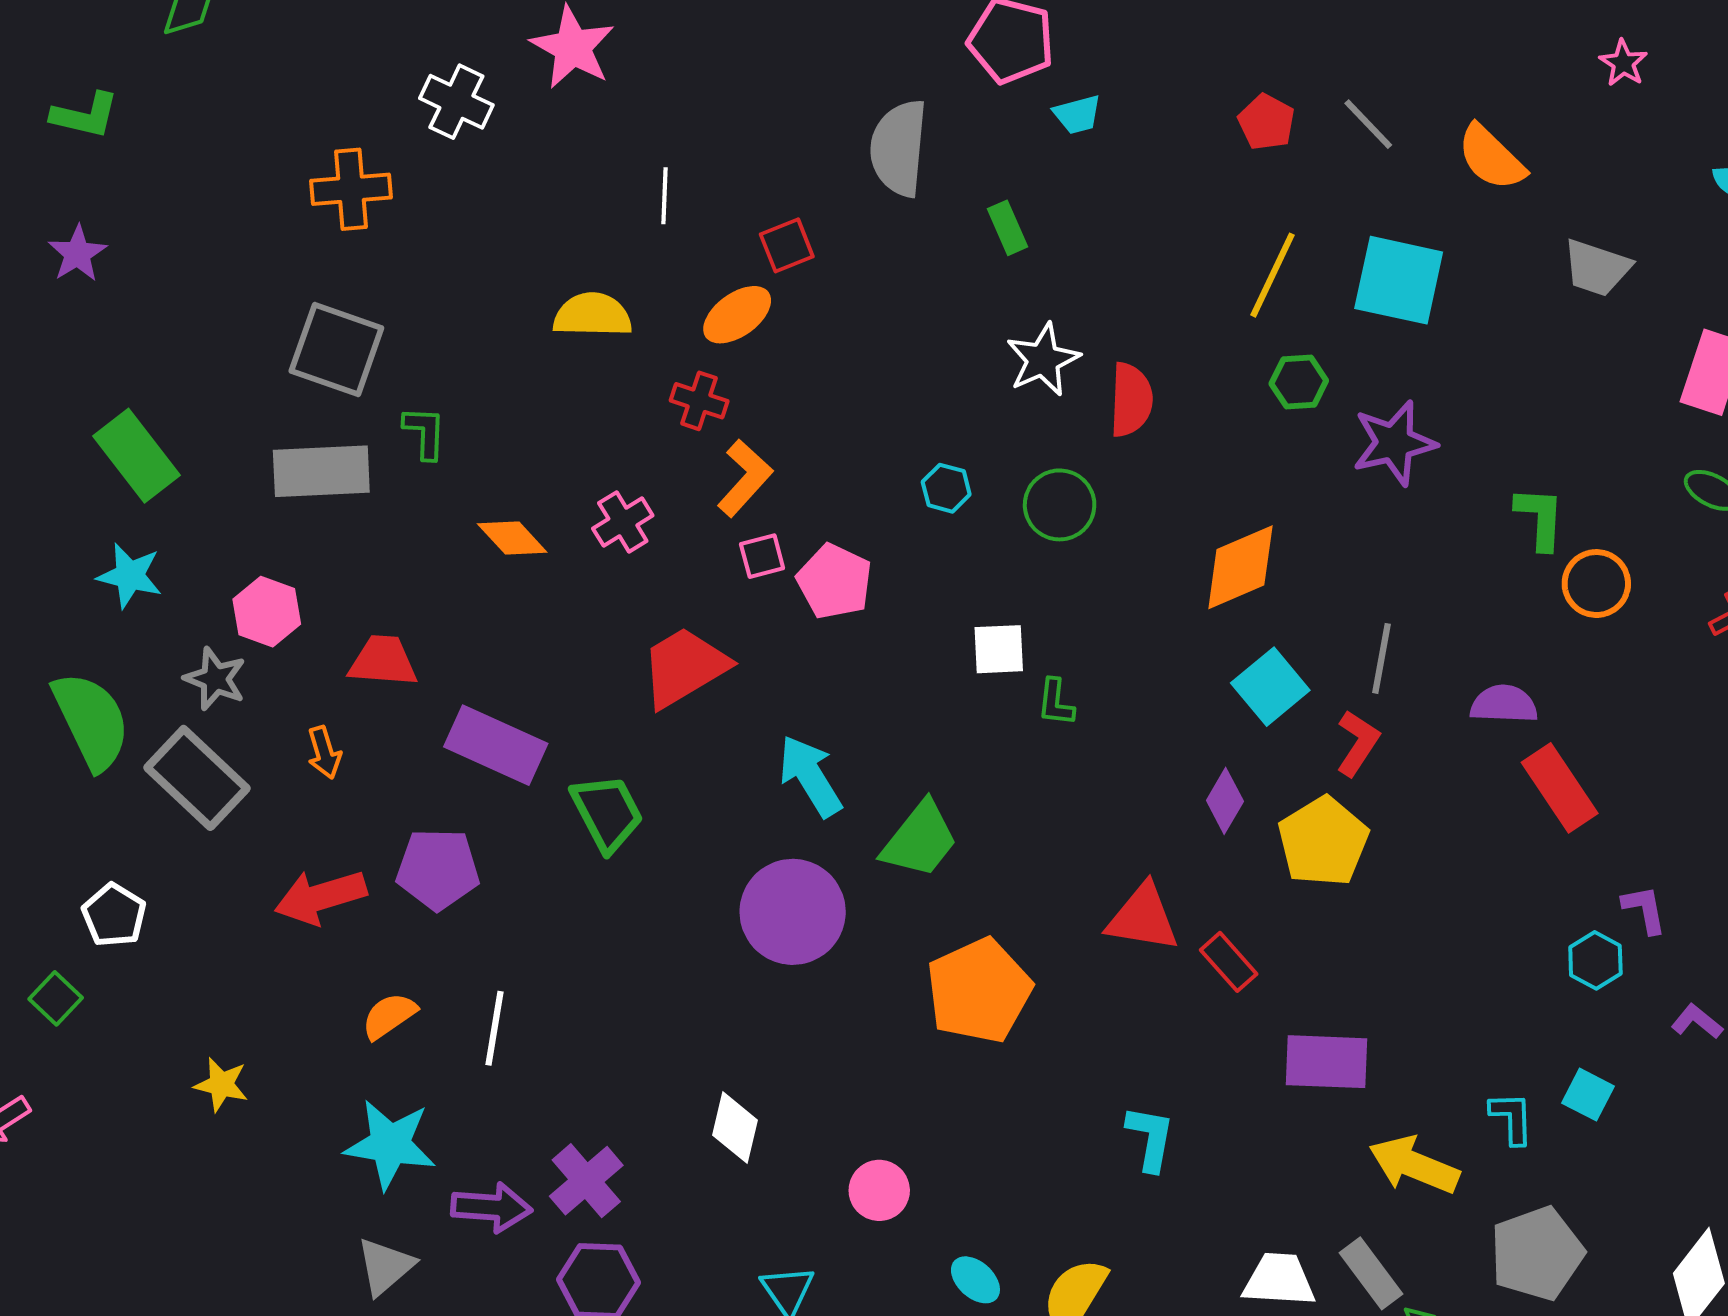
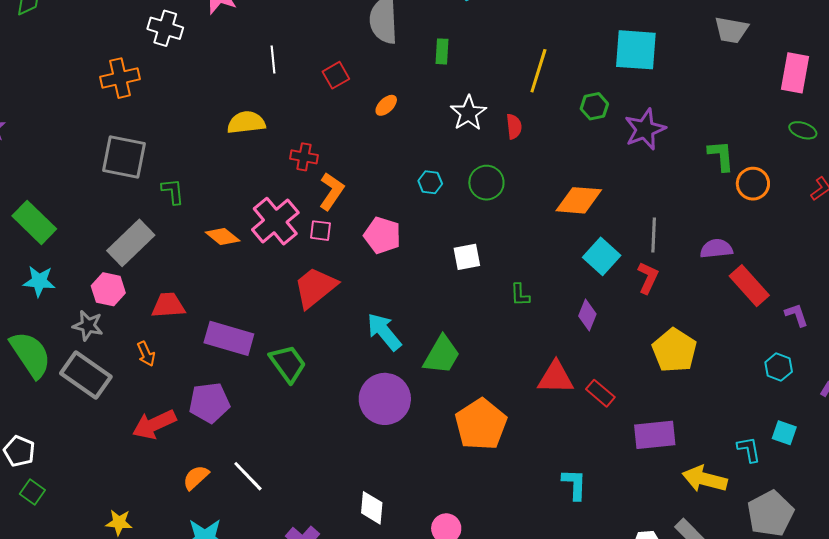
green rectangle: (1008, 228) -> (442, 51), turned 35
yellow line: (1273, 275) -> (538, 71), moved
orange ellipse: (737, 315) -> (386, 105), moved, size x0.7
red semicircle: (1131, 400) -> (514, 126), size x0.7
gray rectangle: (321, 471) -> (131, 243), moved, turned -33
pink cross: (623, 522) -> (275, 221), size x1.6
pink square: (762, 556) -> (320, 231), moved, turned 30
orange diamond: (1240, 567) -> (579, 200), turned 36
green L-shape: (1056, 702) -> (520, 295), moved
yellow pentagon: (1323, 841) -> (674, 350), moved
purple L-shape: (1644, 909) -> (796, 315), moved
white pentagon: (114, 915) -> (19, 451), moved
white line: (495, 1028) -> (248, 476), turned -45

